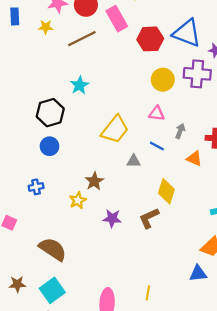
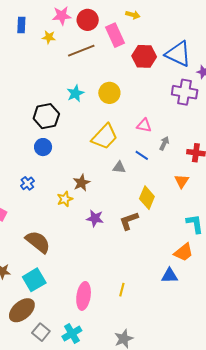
yellow circle: (163, 80) -> (109, 93), moved
orange triangle: (194, 159) -> (182, 181), moved, turned 35
blue cross: (36, 187) -> (27, 183), turned -32

